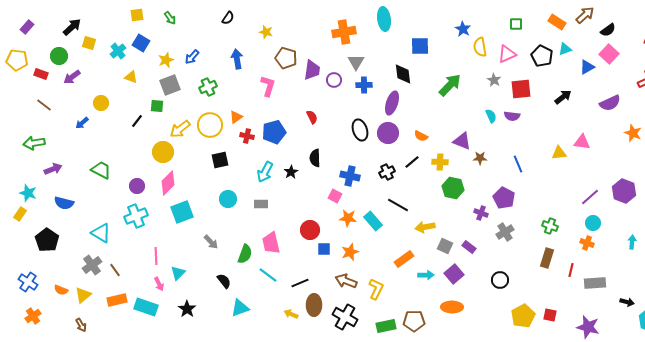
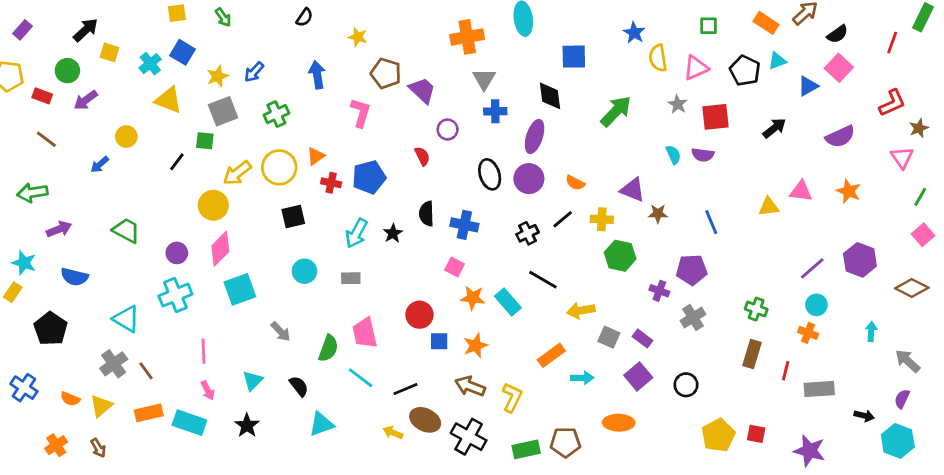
purple trapezoid: (312, 70) -> (422, 90), turned -55
yellow triangle: (131, 77) -> (168, 100), size x1.5
purple circle: (334, 80) -> (448, 130), moved
orange star: (633, 133) -> (849, 191), moved
blue cross: (350, 176) -> (464, 225), moved
purple pentagon: (504, 198) -> (692, 270), turned -30
cyan triangle: (178, 273) -> (253, 381), moved
purple square: (454, 274) -> (638, 376), moved
brown ellipse: (314, 305) -> (425, 420), turned -65
orange cross: (33, 316) -> (56, 445), moved

